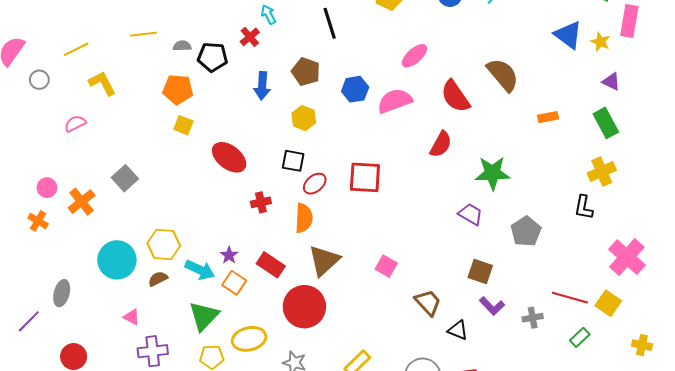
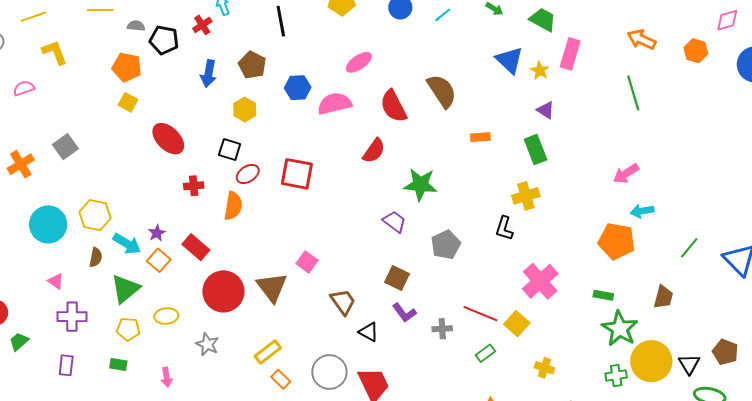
brown triangle: (324, 260) -> (272, 287), moved, turned -32
brown semicircle: (158, 279) -> (96, 257), moved, turned 120
yellow ellipse: (249, 339) -> (166, 316), size x0.7

